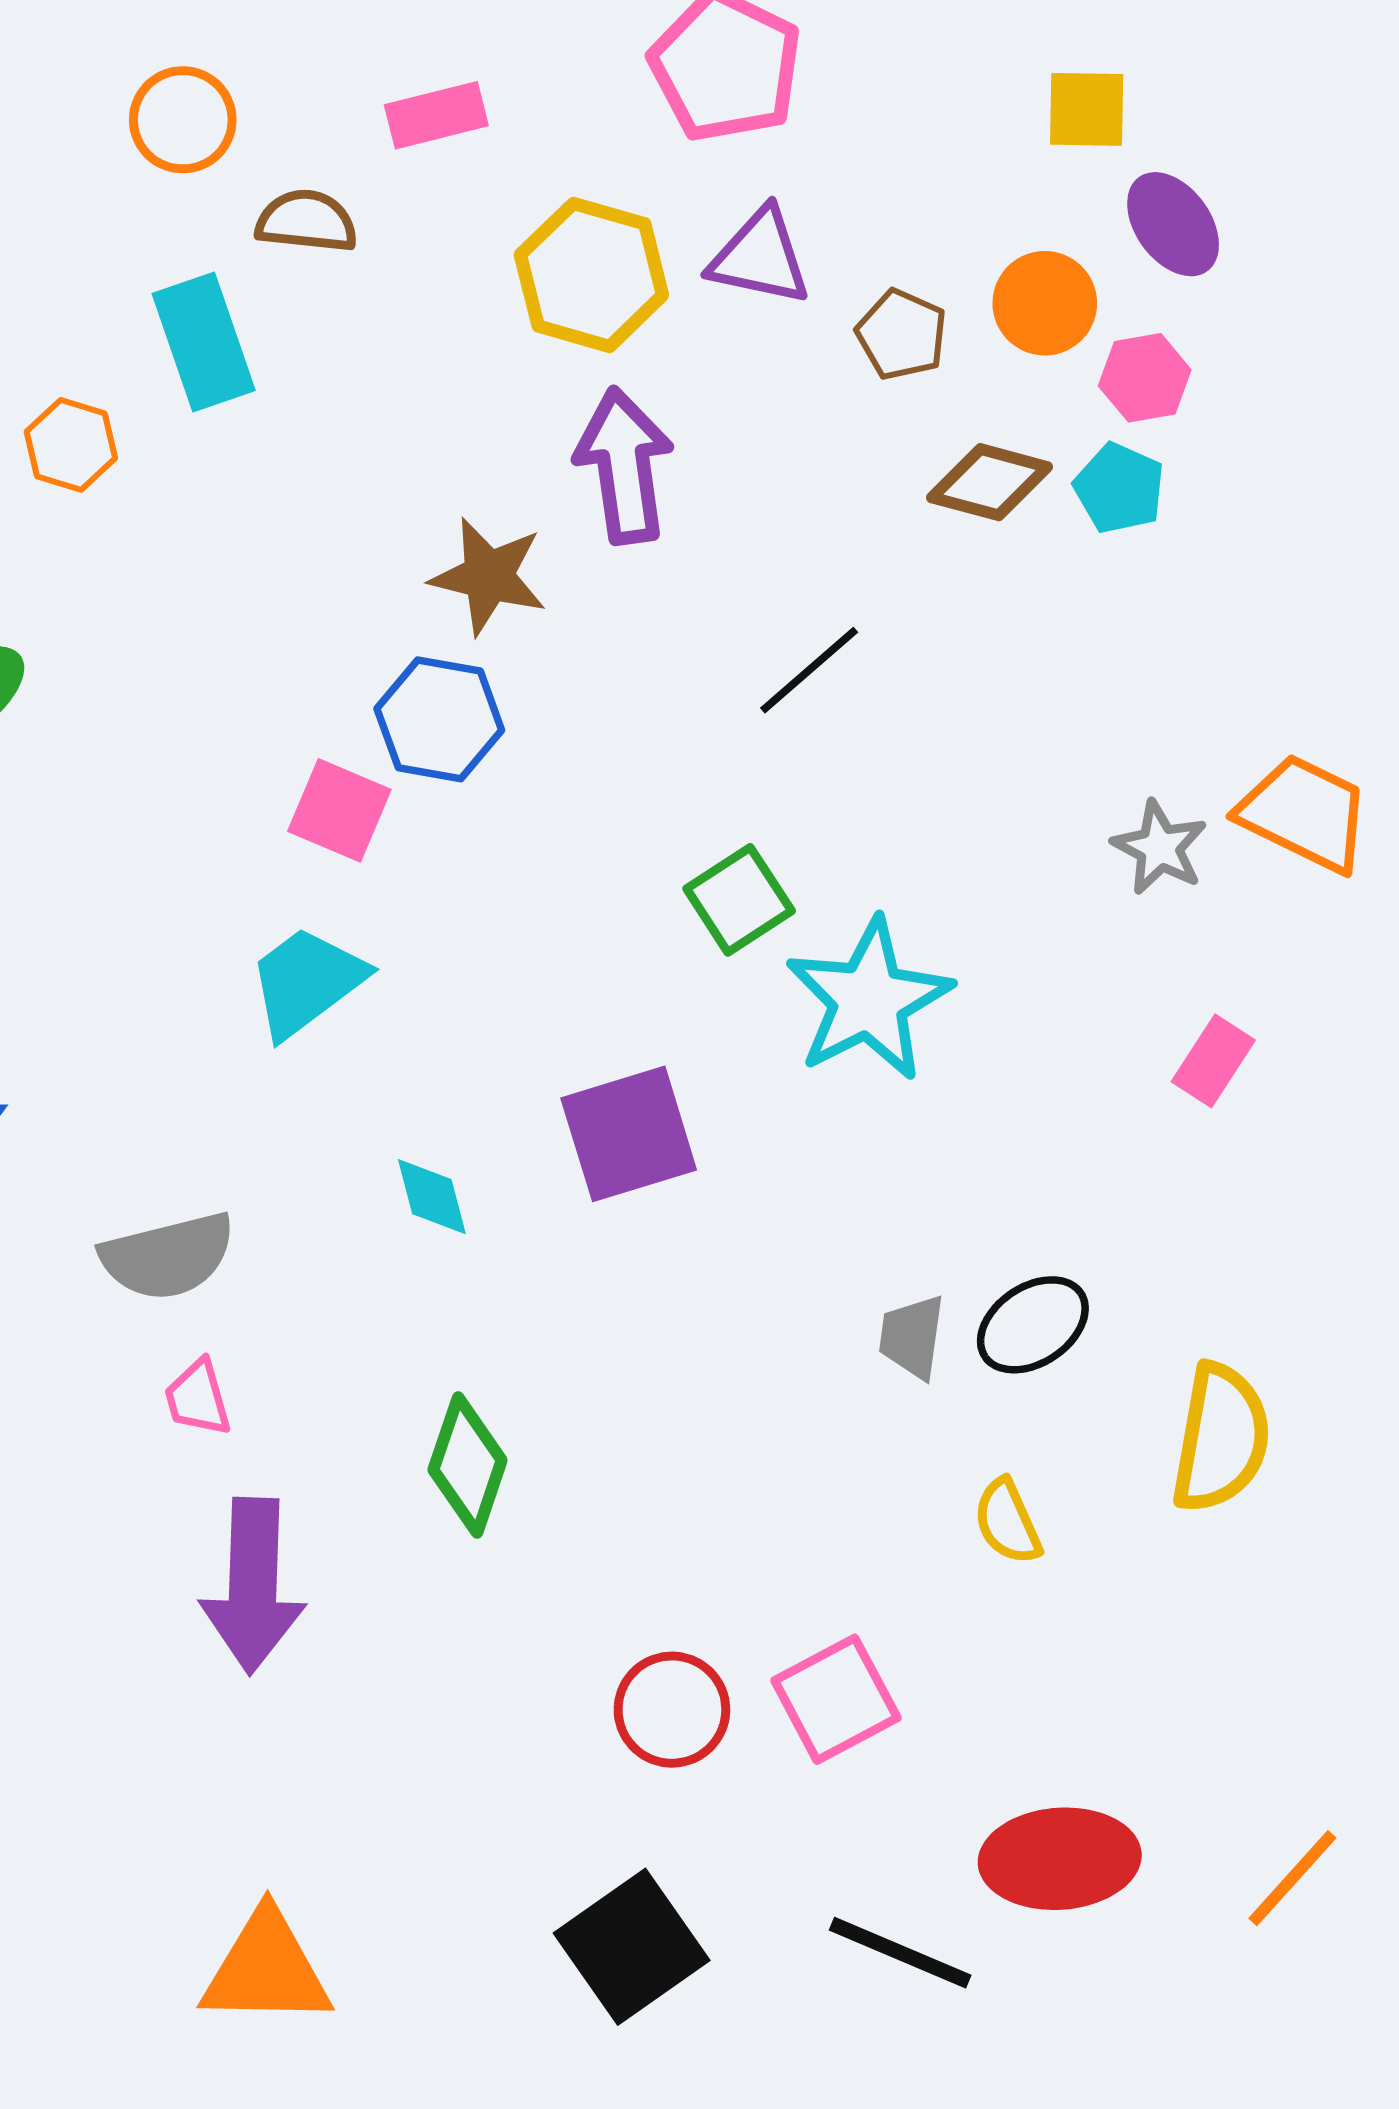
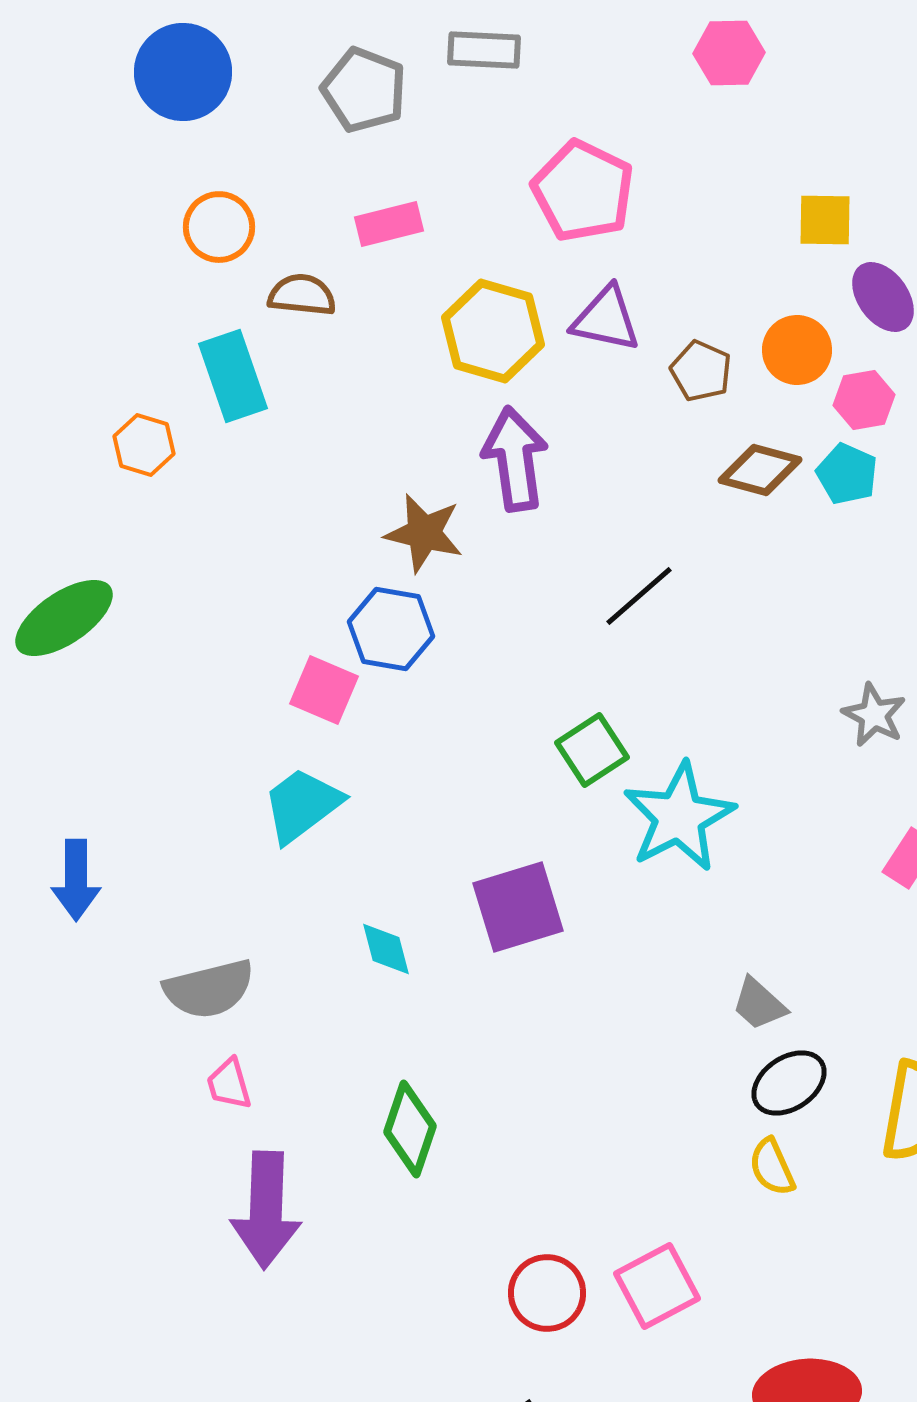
black ellipse: (1033, 1325) -> (789, 1083), moved
gray trapezoid: (912, 1337) -> (759, 1004), moved, turned -56

